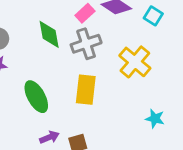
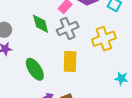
yellow cross: (135, 62) -> (104, 39), turned 35

